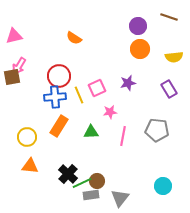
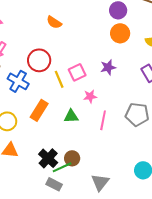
blue cross: (55, 97) -> (18, 81), moved, turned 35
brown circle: (97, 181) -> (72, 158), moved
gray rectangle: (91, 195) -> (54, 184), moved, turned 35

